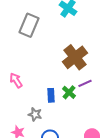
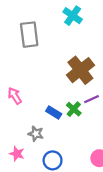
gray rectangle: (29, 25) -> (29, 35), turned -30
blue rectangle: (51, 95) -> (54, 112), turned -56

